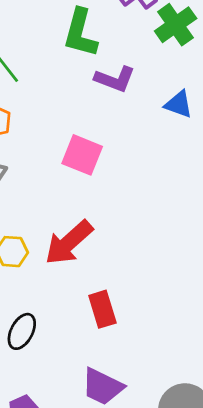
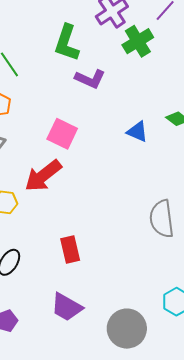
blue triangle: (179, 104) -> (137, 132), moved
red arrow: (69, 243) -> (43, 176), moved

